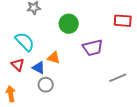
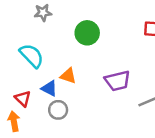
purple trapezoid: (93, 48) -> (117, 81), moved
red triangle: (18, 65) -> (23, 99), moved

